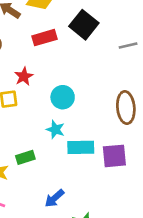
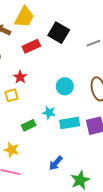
cyan circle: (63, 97) -> (65, 86), moved
green rectangle: (25, 157) -> (29, 125), moved

